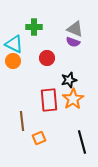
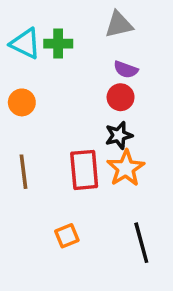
gray triangle: (75, 29) -> (119, 25), moved, turned -36
cyan triangle: (14, 44) -> (25, 44), moved
red circle: (47, 58) -> (121, 97), moved
brown line: (22, 121) -> (24, 172), moved

